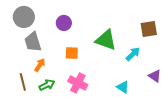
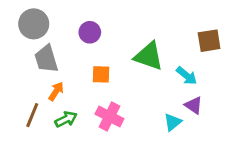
cyan arrow: (133, 54) -> (187, 76), turned 84
purple triangle: (155, 76) -> (194, 105), moved
brown line: (23, 82) -> (32, 115), turned 36
cyan triangle: (123, 87) -> (173, 122), turned 48

